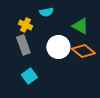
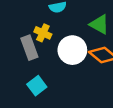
yellow cross: (25, 25) -> (43, 33), moved

